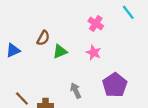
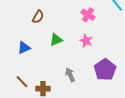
brown semicircle: (43, 38) -> (38, 17), moved
blue triangle: (13, 50) -> (24, 48), moved

